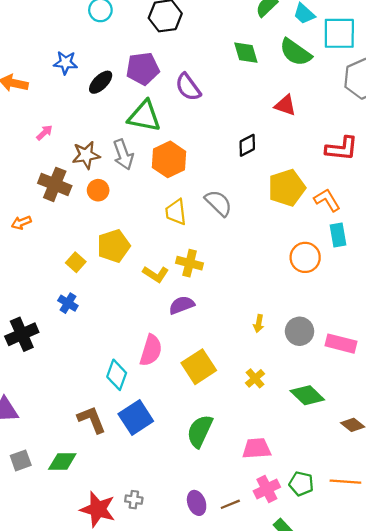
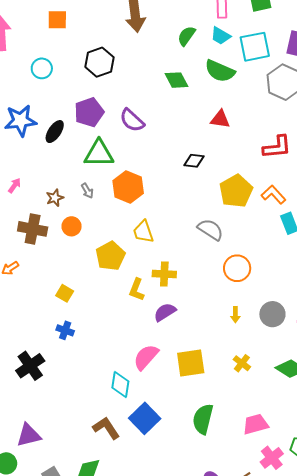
blue star: (65, 63) -> (21, 121), size x1.5
black diamond: (247, 145) -> (194, 161), turned 45
brown star: (86, 155) -> (55, 198), size x0.7
gray arrow: (123, 155) -> (87, 191), size x0.6
gray semicircle: (218, 203) -> (210, 230), moved
yellow pentagon: (114, 246) -> (110, 256), moved
orange circle: (305, 257) -> (237, 268), moved
yellow L-shape: (156, 274) -> (137, 290), turned 90
pink semicircle: (151, 350) -> (146, 357), turned -144
yellow square: (199, 367) -> (191, 363), turned 36

